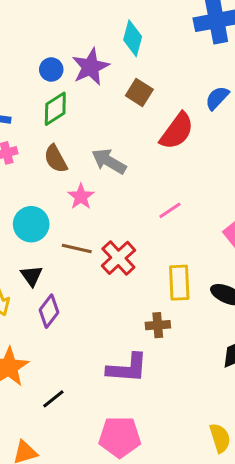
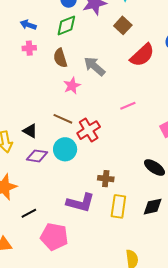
cyan circle: (31, 224) -> (65, 149), moved
black triangle: (32, 276) -> (30, 131), turned -35
yellow rectangle: (179, 283) -> (118, 206), moved
purple diamond: (49, 311) -> (37, 156), turned 50
pink pentagon: (120, 437) -> (54, 237), moved

